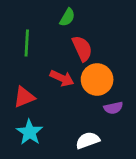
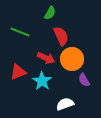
green line: (27, 43) -> (20, 32), turned -72
purple semicircle: (113, 108) -> (84, 80), turned 72
cyan star: (29, 132) -> (42, 81), moved

